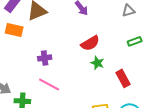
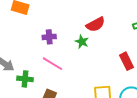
green star: (97, 63) -> (82, 42), moved

